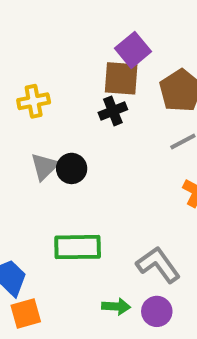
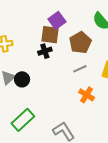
green rectangle: (78, 247) -> (23, 120), turned -45

